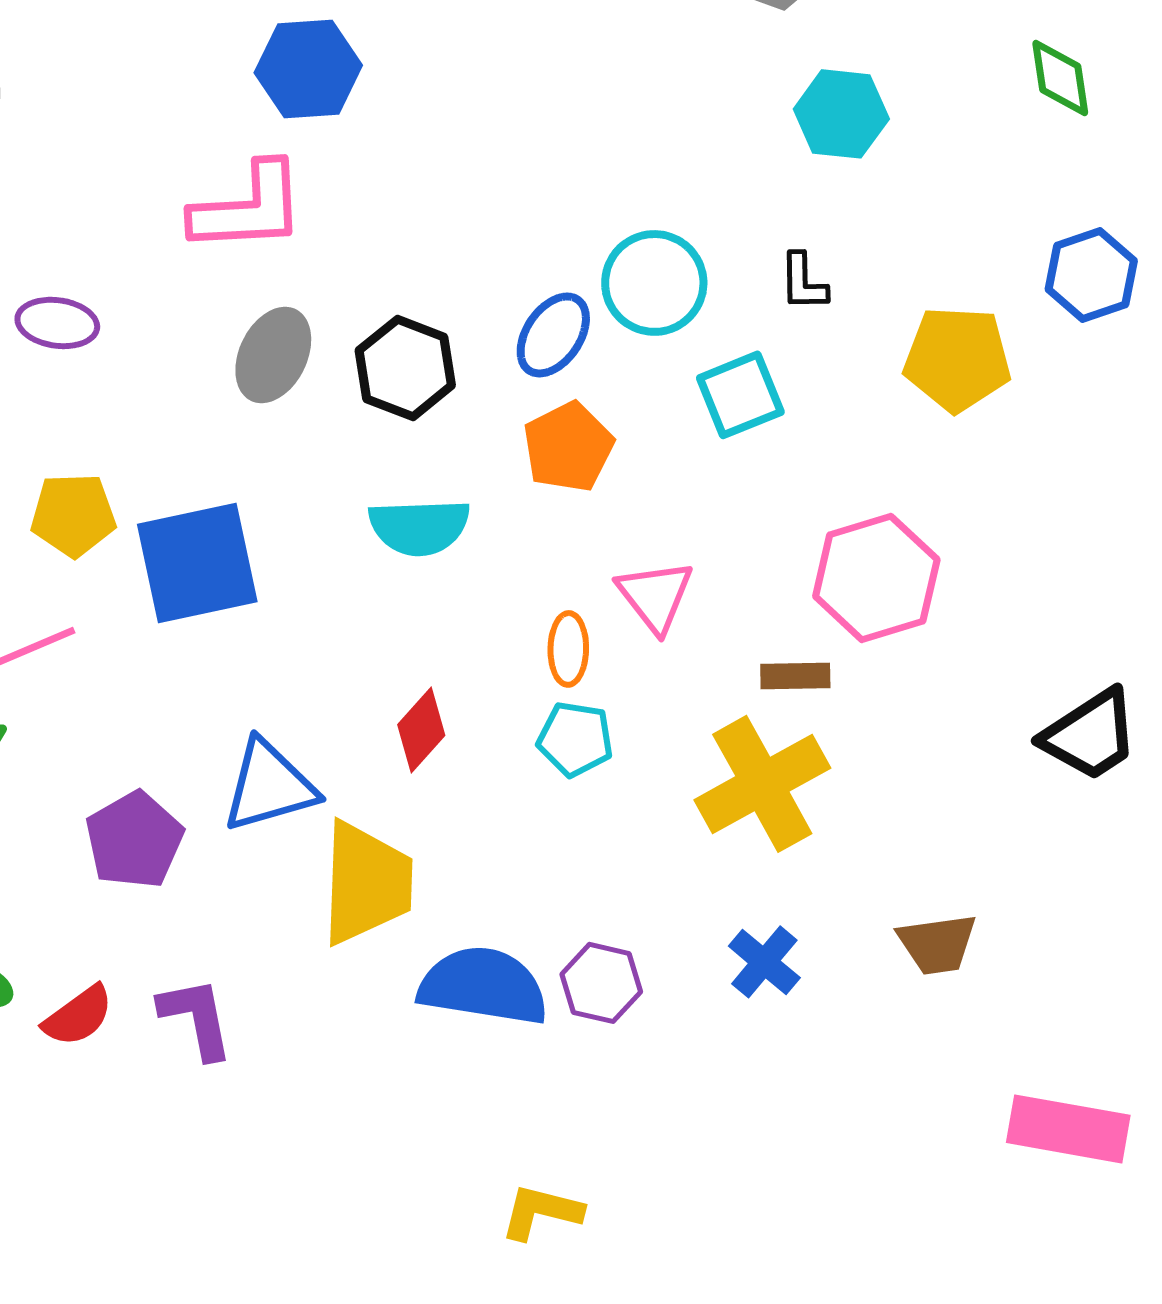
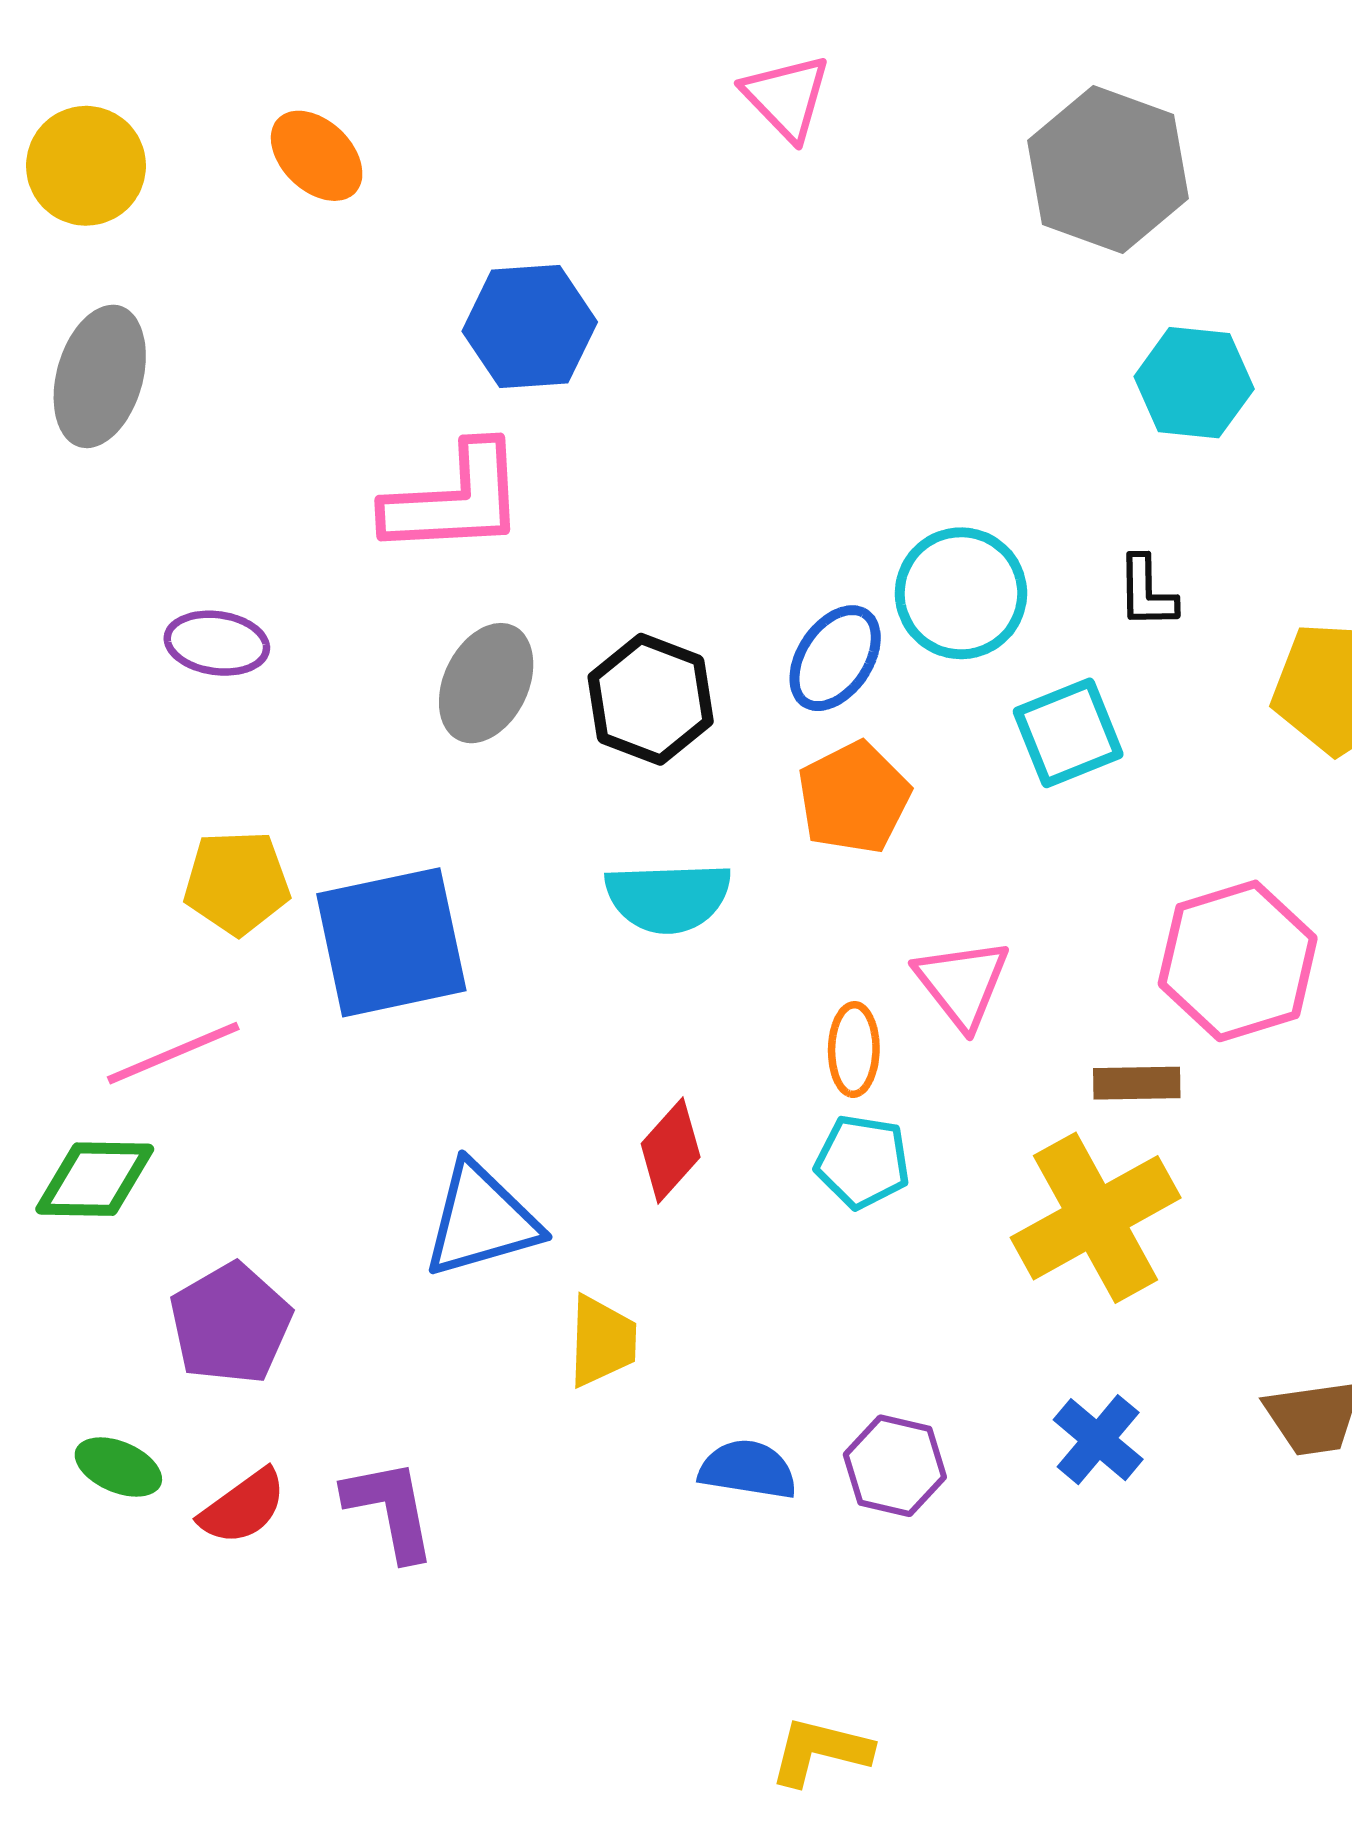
purple pentagon: (134, 840) -> (231, 1324), moved
yellow trapezoid: (366, 883) -> (602, 1341), size x0.6
blue semicircle: (483, 986) -> (748, 1470), size x0.6

